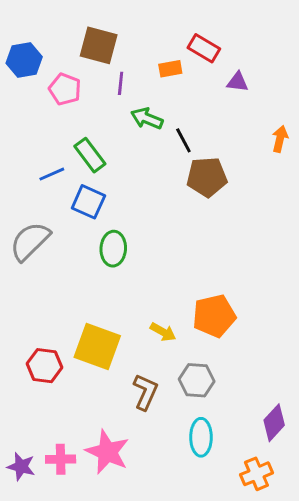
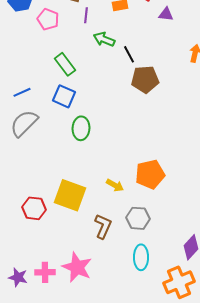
blue line: (52, 174) -> (22, 92), moved
orange cross: (257, 474) -> (179, 282), size x1.4

